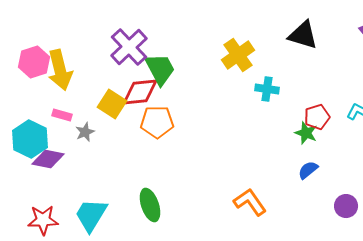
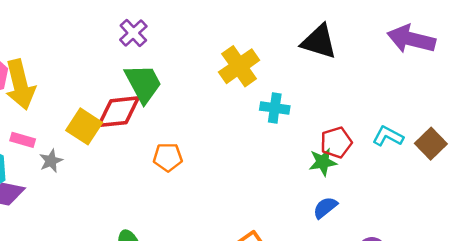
purple cross: (129, 47) -> (133, 33), moved, size x0.6
orange pentagon: (157, 122) -> (168, 157), moved, size x0.7
green star: (306, 133) -> (323, 162), turned -30

